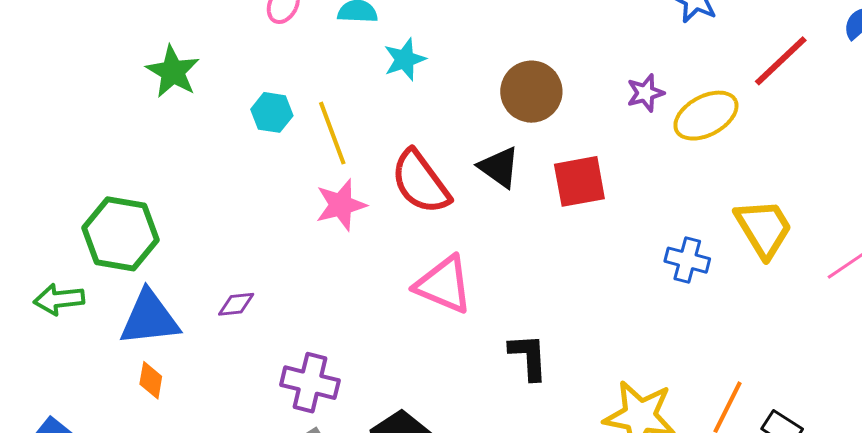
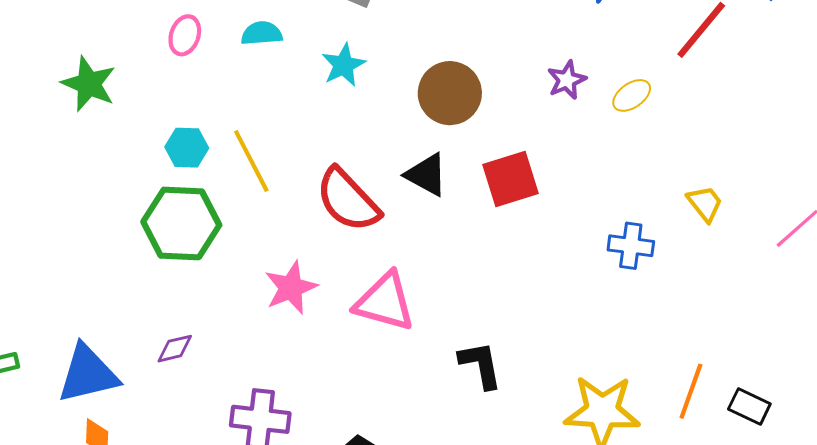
cyan star: (405, 59) -> (343, 65), moved
green star: (173, 72) -> (89, 84), moved
yellow ellipse: (706, 116) -> (632, 95), size x0.6
pink star: (341, 205) -> (291, 288), moved
yellow trapezoid: (764, 228) -> (705, 204), size x0.6
green hexagon: (121, 234) -> (181, 223), moved

